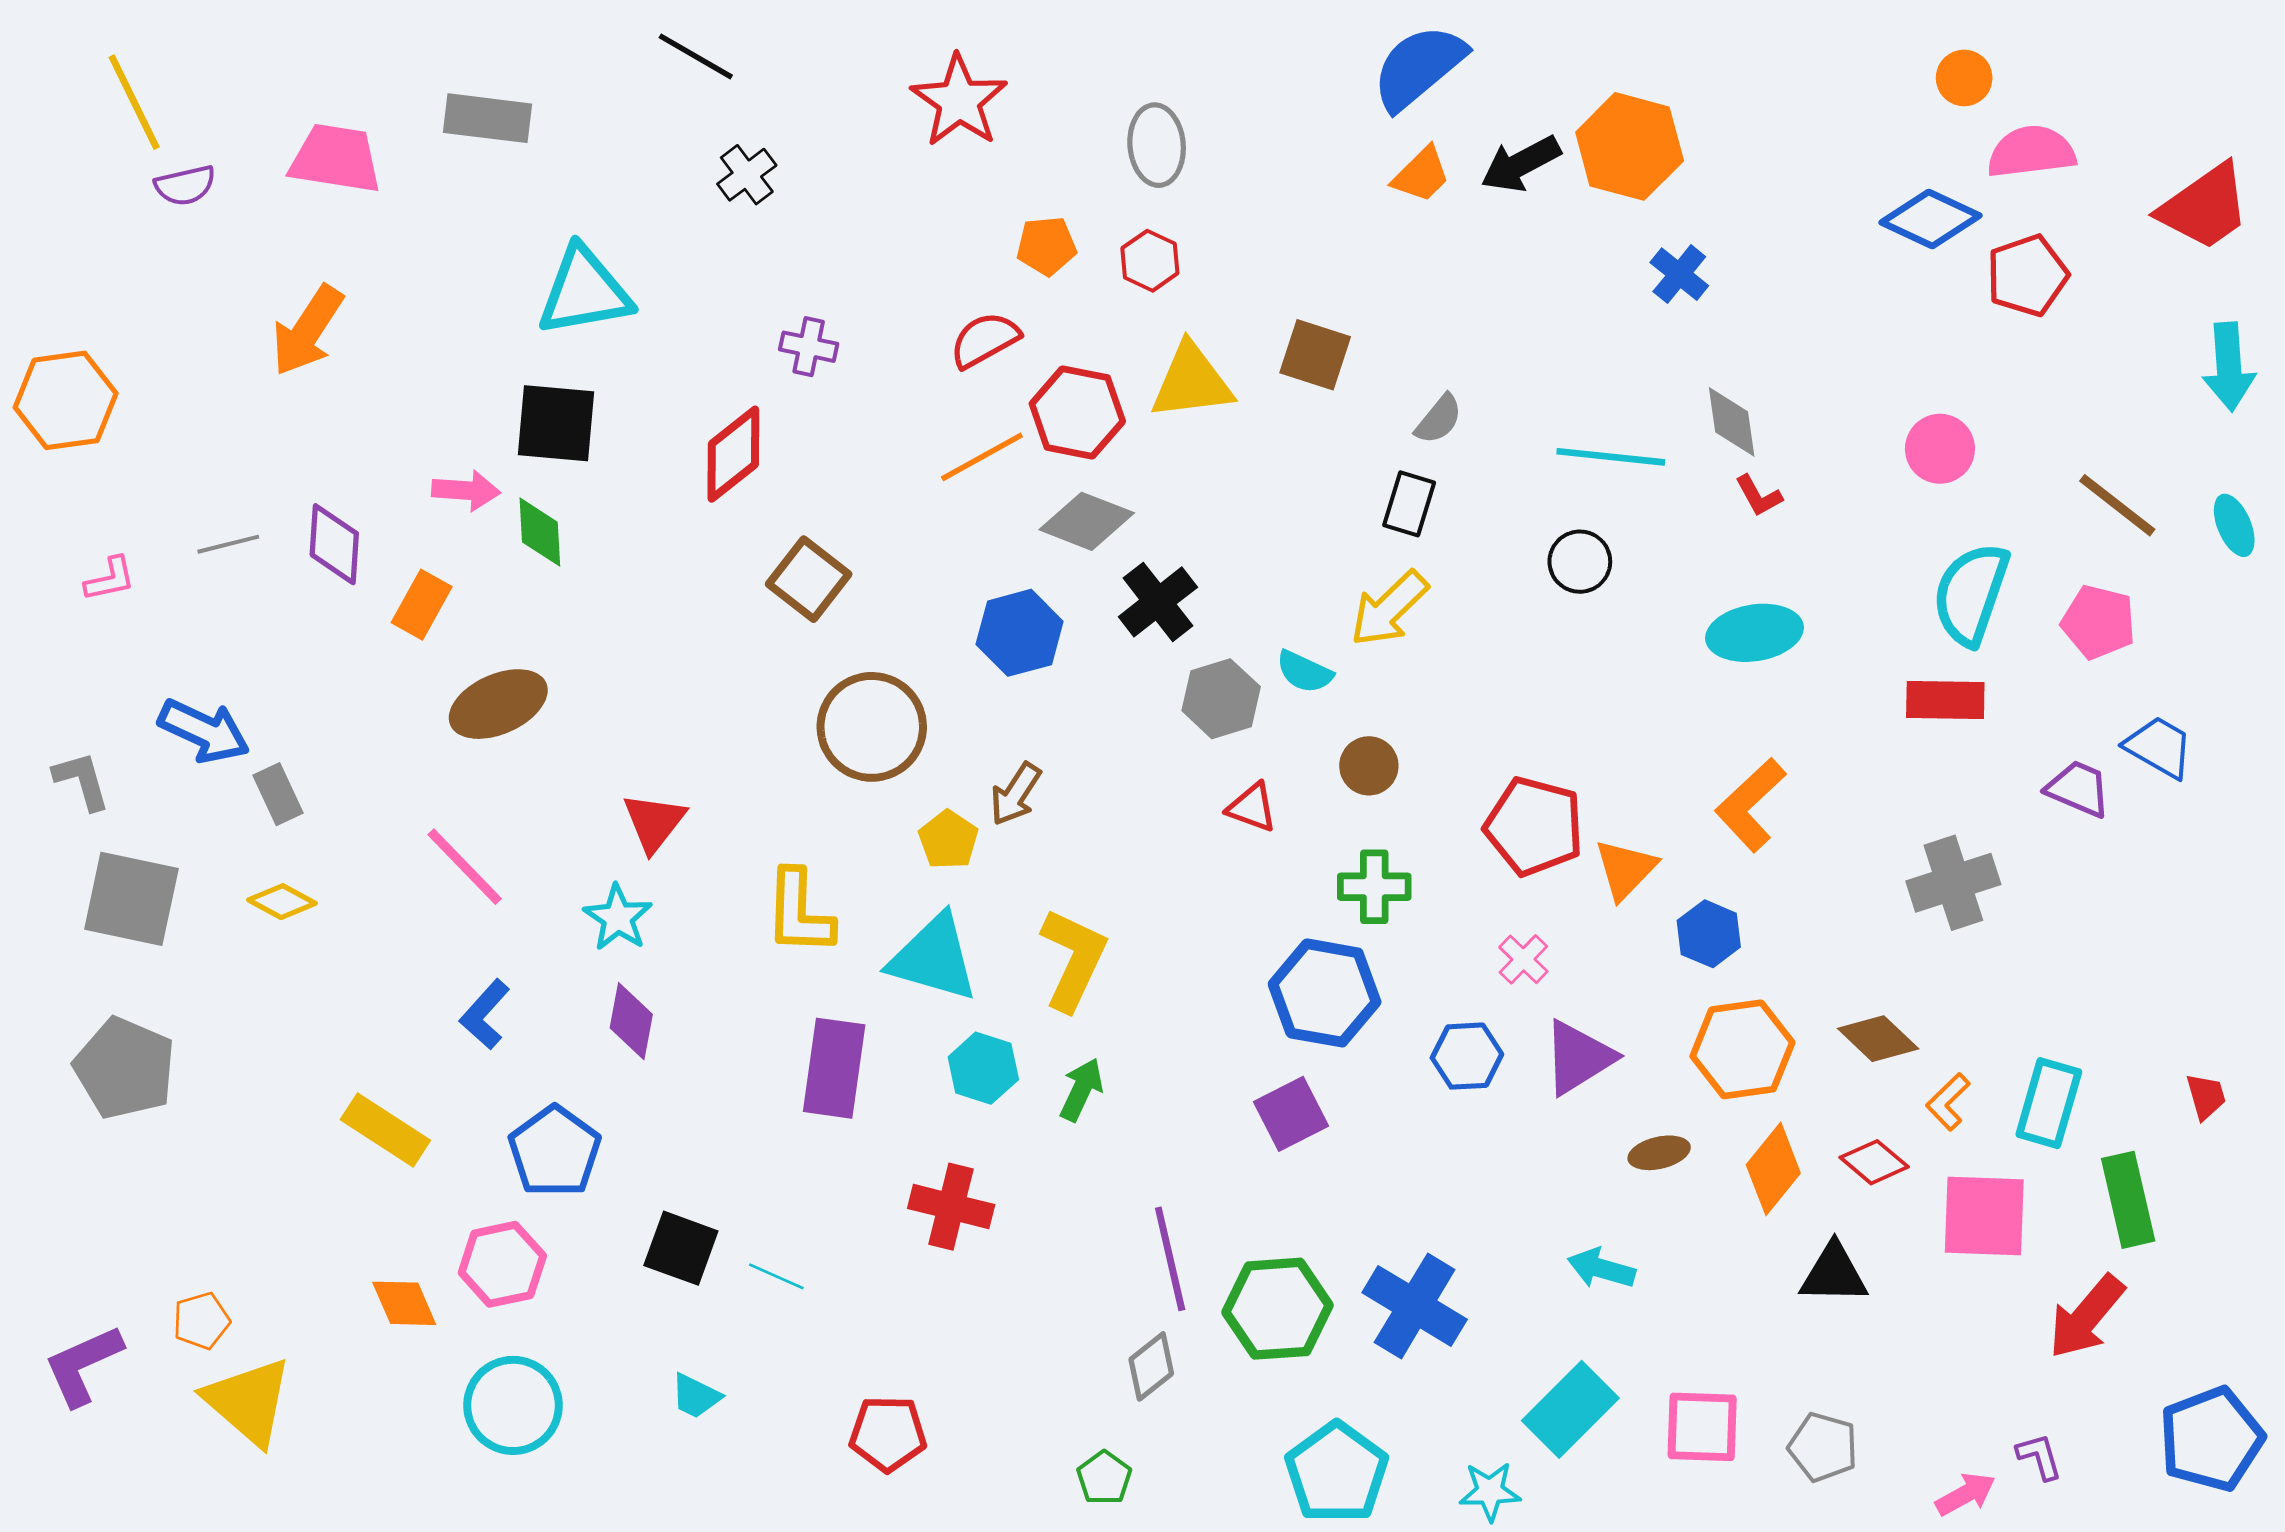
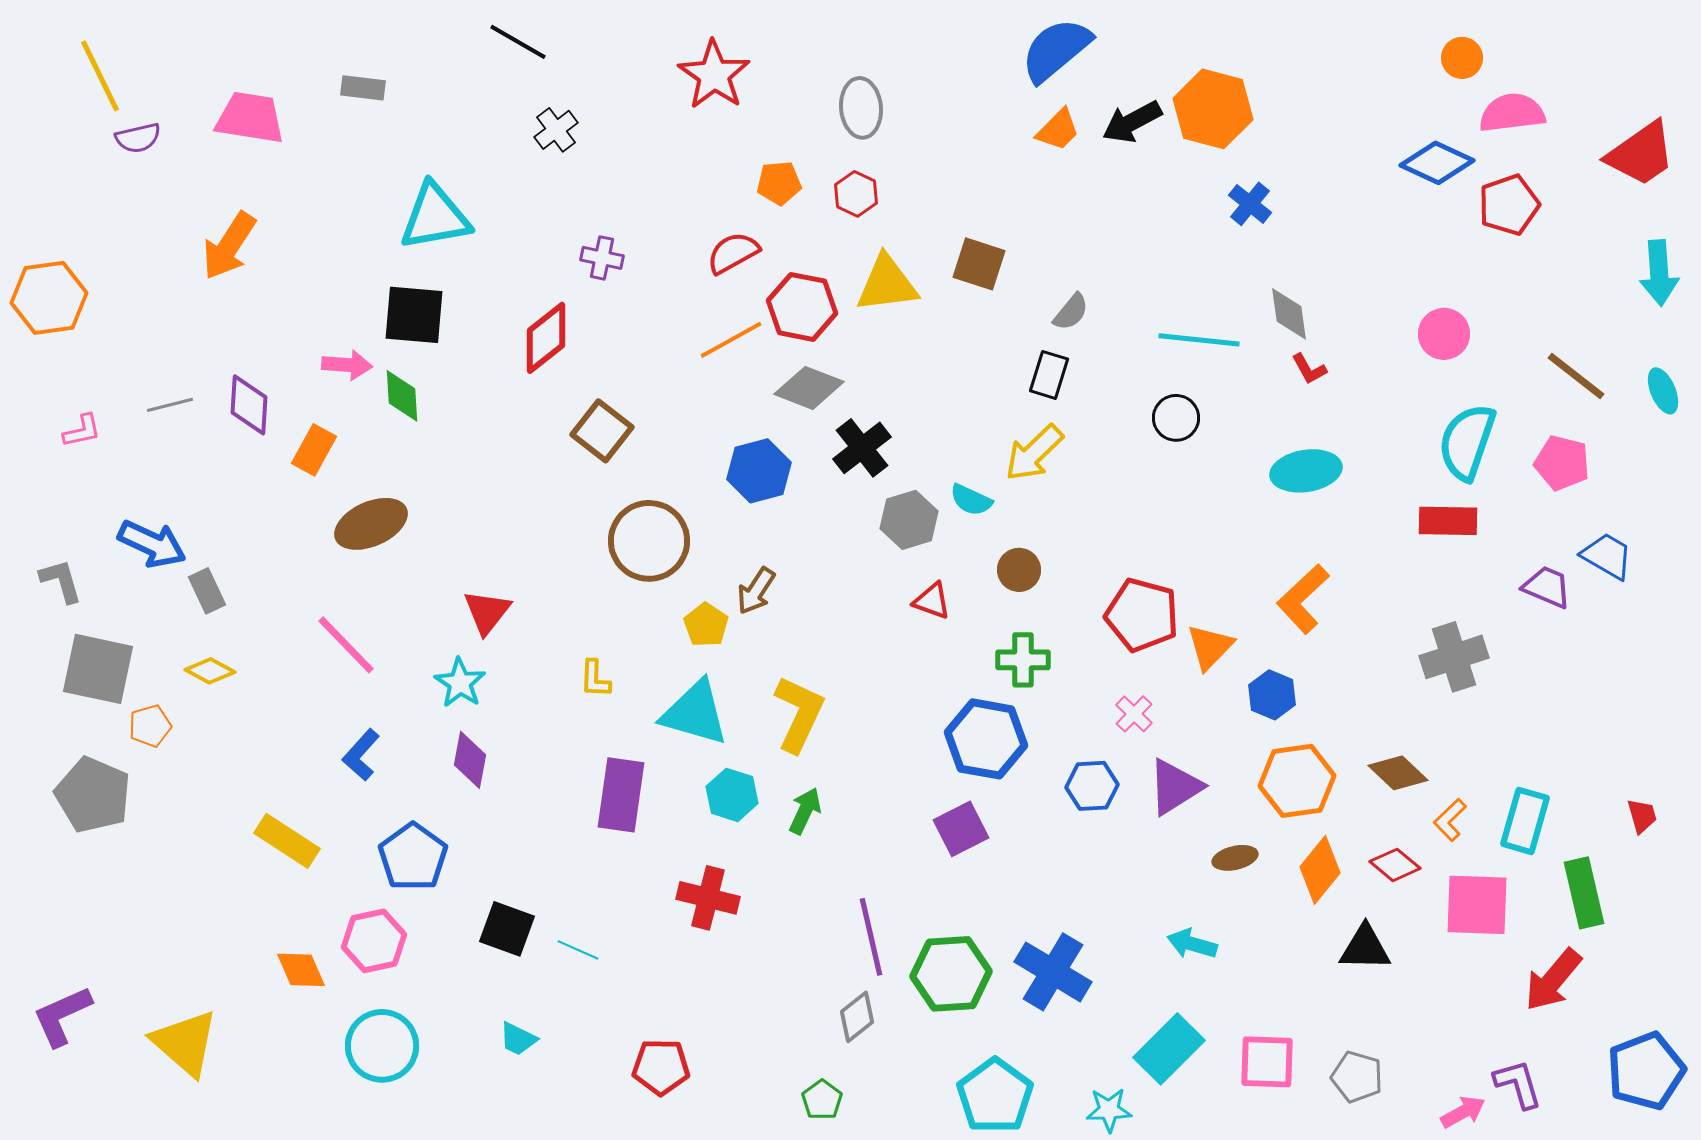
gray rectangle: (487, 118) -> (363, 88), size x0.7
yellow L-shape: (799, 912) -> (595, 679), size x0.6
orange pentagon: (201, 1321) -> (150, 726), moved
purple L-shape: (2039, 1456) -> (1518, 1084), size x1.4

